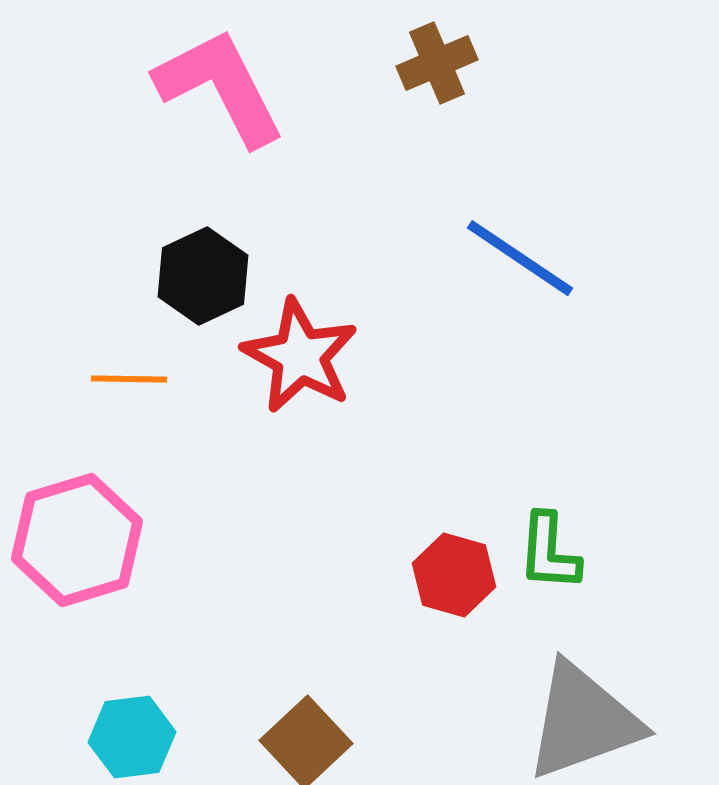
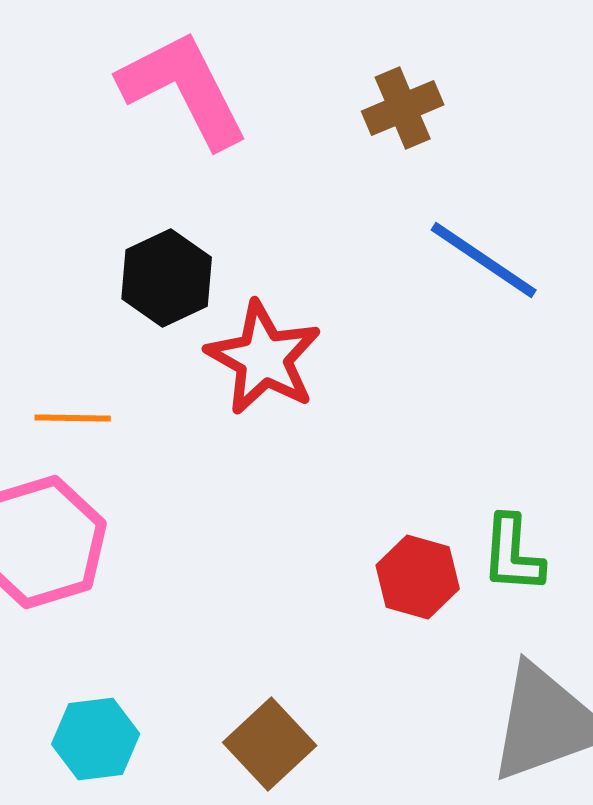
brown cross: (437, 63) -> (403, 108), moved
orange line: (129, 379) -> (73, 418), moved

